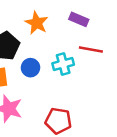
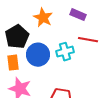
blue circle: (31, 68) -> (38, 55), size x1.5

